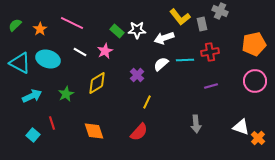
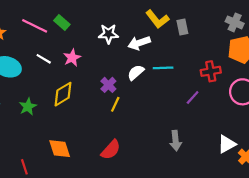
gray cross: (220, 11) -> (235, 22), moved
green rectangle: (117, 31) -> (62, 22), moved
red cross: (210, 52) -> (211, 71), moved
purple line: (211, 86) -> (193, 97), turned -32
yellow line: (147, 102) -> (115, 104), moved
red line: (52, 123) -> (24, 167), moved
white triangle: (241, 127) -> (227, 144), turned -48

